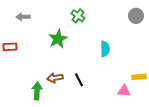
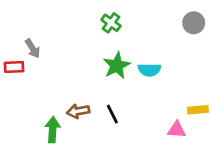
gray arrow: (23, 17) -> (33, 48), moved, turned -120
green star: (58, 39) -> (117, 66), moved
cyan semicircle: (105, 49) -> (149, 70), turned 91

